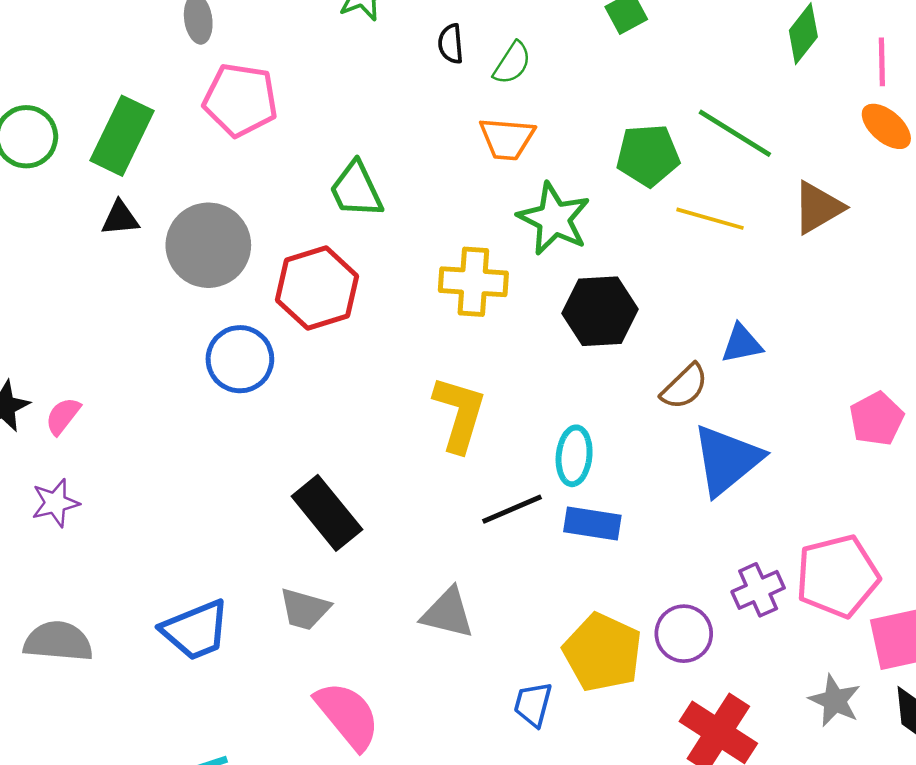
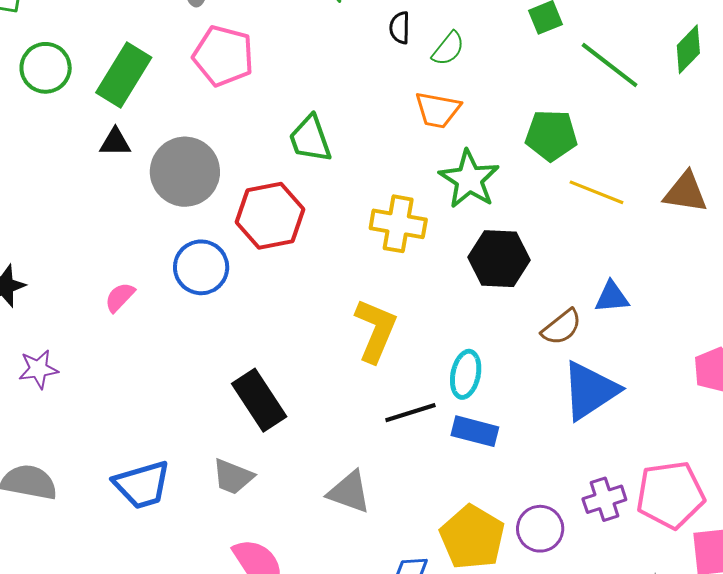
green line: (735, 133) -> (610, 65), moved
brown triangle: (818, 208) -> (686, 192), turned 33
pink semicircle: (63, 416) -> (120, 297), moved

